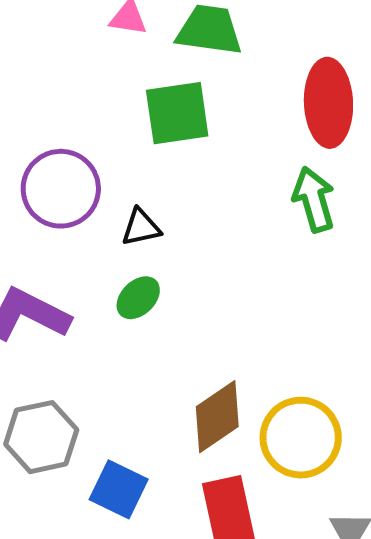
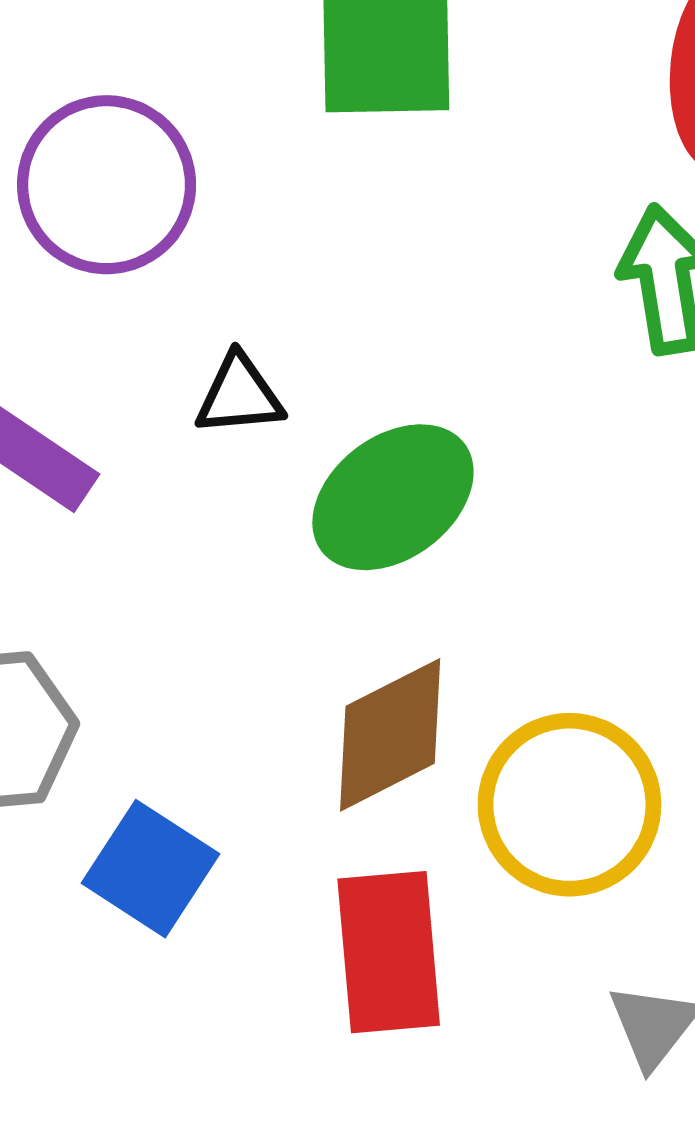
black triangle: (141, 227) -> (239, 395), moved
green ellipse: (138, 298) -> (393, 497), moved, size x1.6

